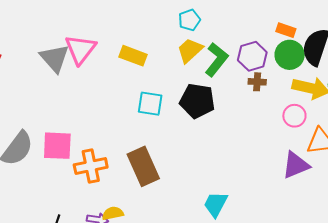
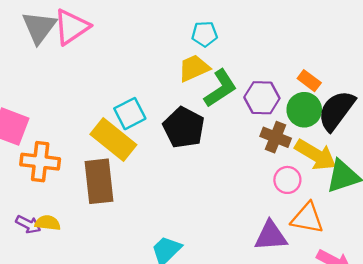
yellow rectangle: (133, 56) -> (113, 139), moved, size x1.4
brown cross: (257, 82) -> (276, 137), moved, size x1.4
cyan square: (150, 104) -> (130, 114), turned 36

